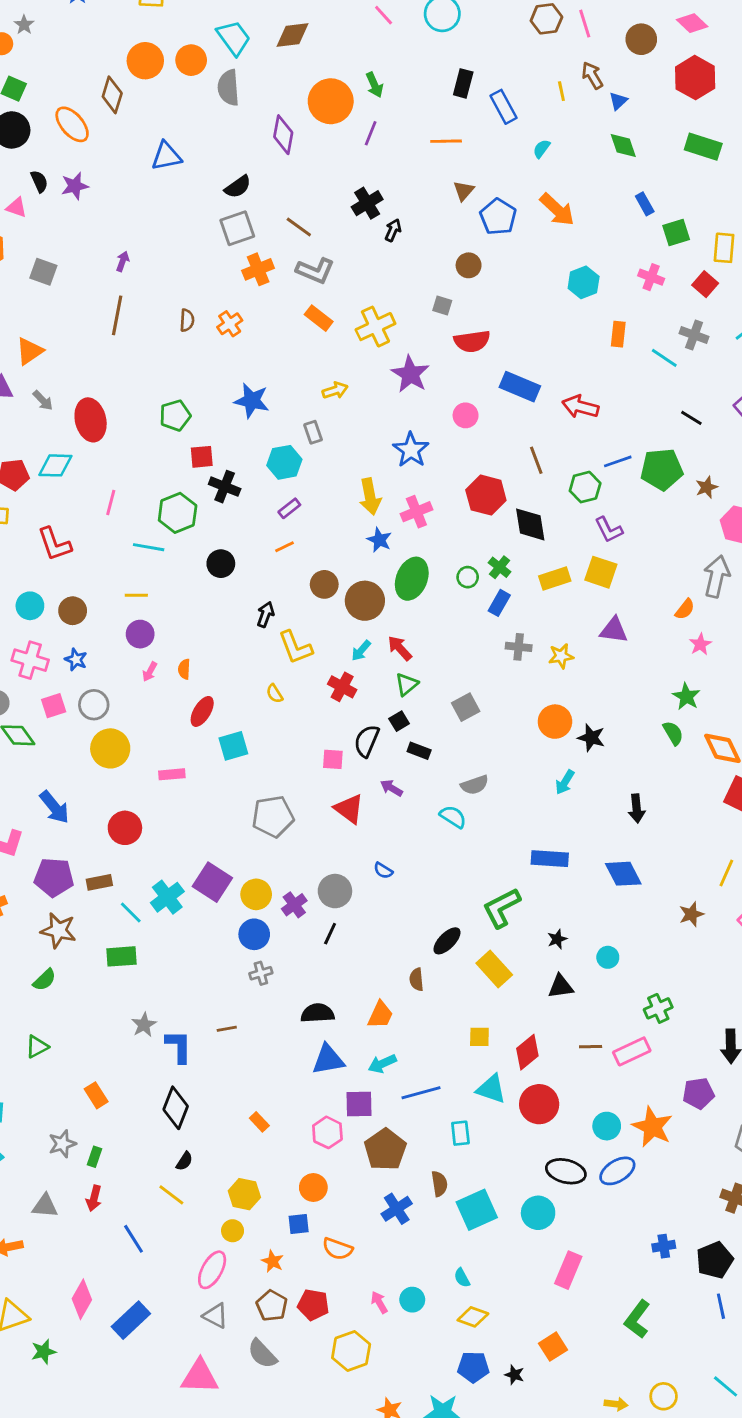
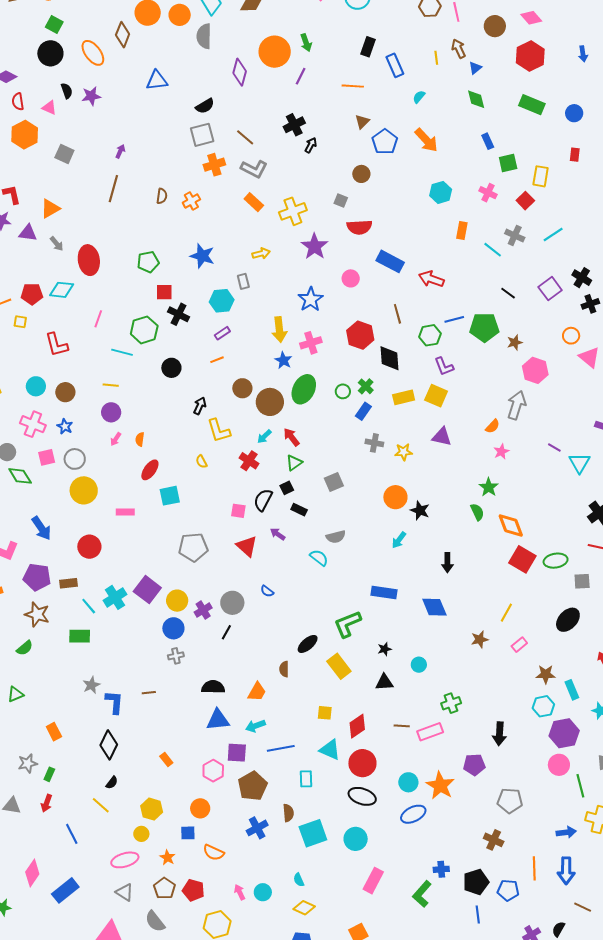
black ellipse: (566, 1171) -> (362, 796), moved
pink ellipse: (212, 1270) -> (125, 860), turned 40
green L-shape: (637, 1319) -> (422, 894), moved

